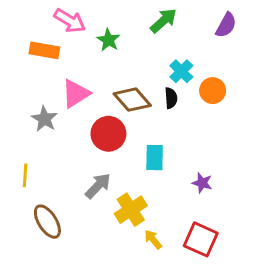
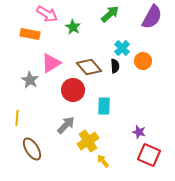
purple semicircle: (226, 25) -> (152, 17), size x1.4
purple star: (202, 183) -> (139, 132), moved
red square: (201, 239) -> (149, 155), moved

